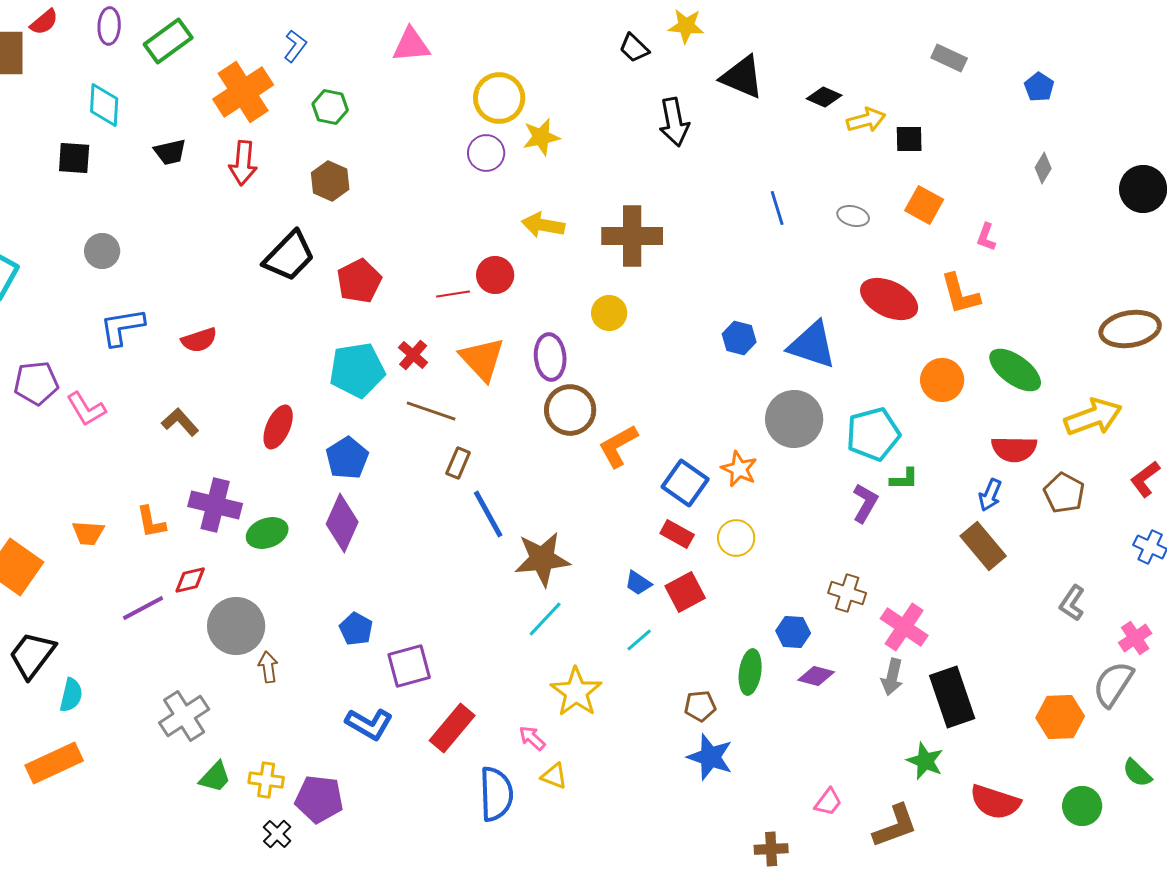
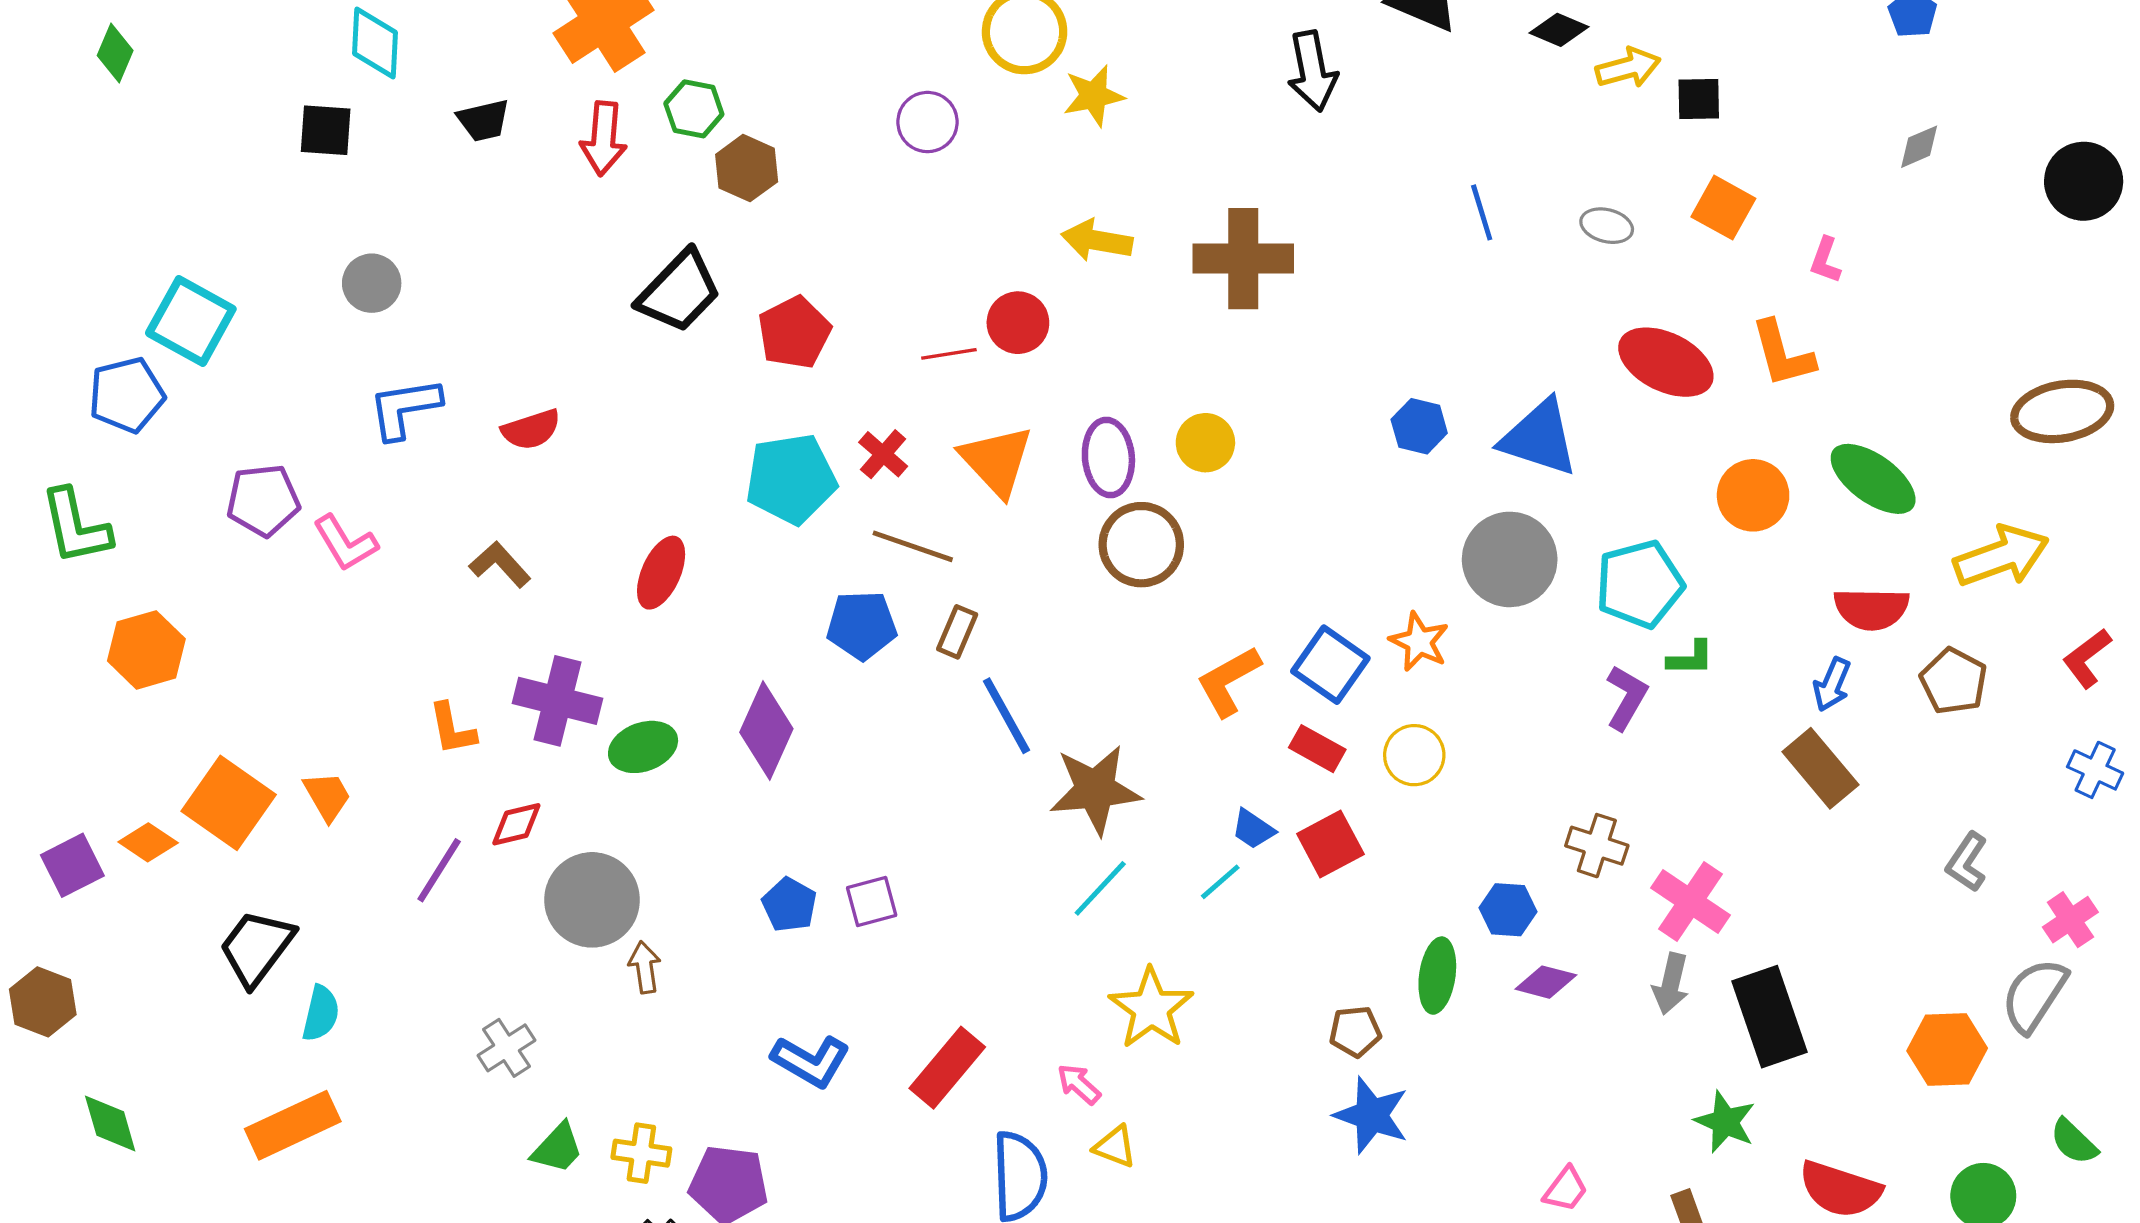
green hexagon: (330, 107) -> (694, 109), moved
purple circle: (486, 153) -> (928, 122), moved
gray diamond: (1043, 168) -> (1919, 147), turned 36
yellow circle: (609, 313) -> (1205, 443), moved
orange L-shape: (618, 446) -> (1228, 681), moved
blue pentagon: (347, 458) -> (862, 625), moved, turned 30
orange trapezoid: (88, 533) -> (327, 796), moved, turned -124
purple line: (143, 608) -> (439, 870), turned -30
cyan line: (639, 640) -> (1220, 882), moved
purple square: (409, 666) -> (872, 902), moved, size x0.7
gray cross: (184, 716) -> (507, 1048), size x0.7

